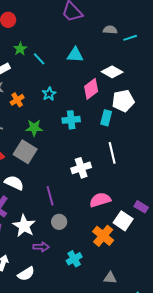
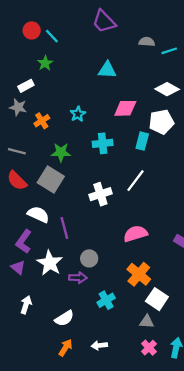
cyan line: (39, 59) -> (52, 36), moved
white diamond: (112, 72) -> (167, 89), moved
pink diamond: (91, 89) -> (125, 108), turned 35
white line: (112, 153) -> (135, 181), moved, turned 50
white cross: (81, 168) -> (100, 194), moved
purple line: (50, 196) -> (64, 228), moved
white square: (123, 221) -> (157, 299), moved
purple arrow: (41, 247) -> (78, 278), moved
white semicircle: (26, 274) -> (64, 318), moved

